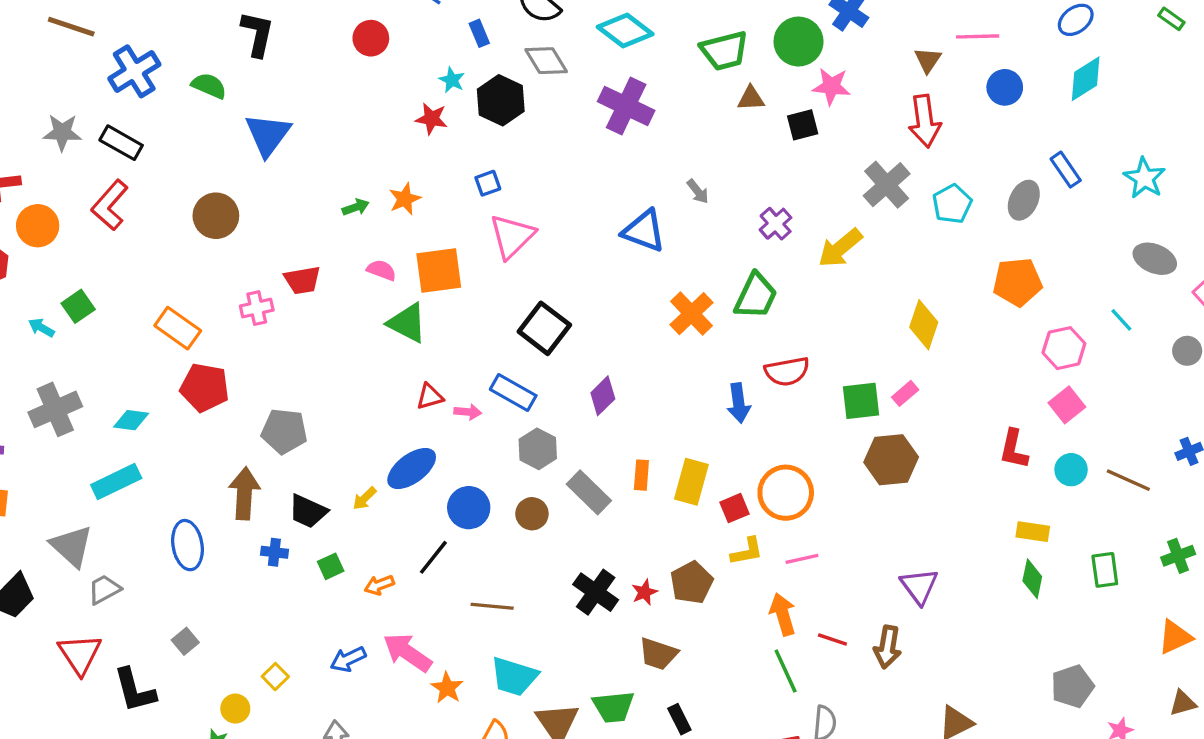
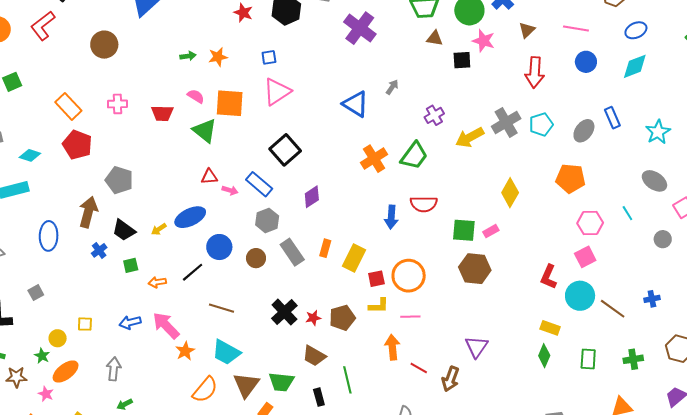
brown triangle: (928, 60) -> (527, 30), moved
gray cross: (887, 185) -> (506, 122), moved
gray arrow: (698, 191) -> (392, 87), turned -119
red trapezoid: (302, 280) -> (162, 113), moved
cyan circle: (1071, 470) -> (580, 296), size x1.5
blue cross: (274, 552) -> (99, 250), turned 35
green line: (786, 671) -> (347, 380), moved
yellow square: (275, 677) -> (85, 324), turned 35

